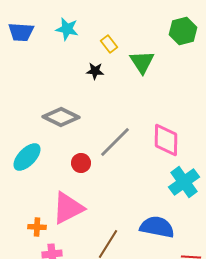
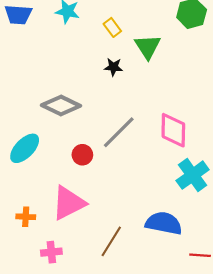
black star: (95, 71) -> (113, 67), moved
orange cross: (37, 227) -> (26, 217), moved

